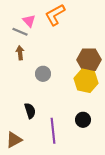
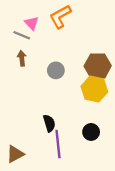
gray circle: (43, 74) -> (56, 70), moved
black semicircle: (30, 111) -> (49, 123), moved

